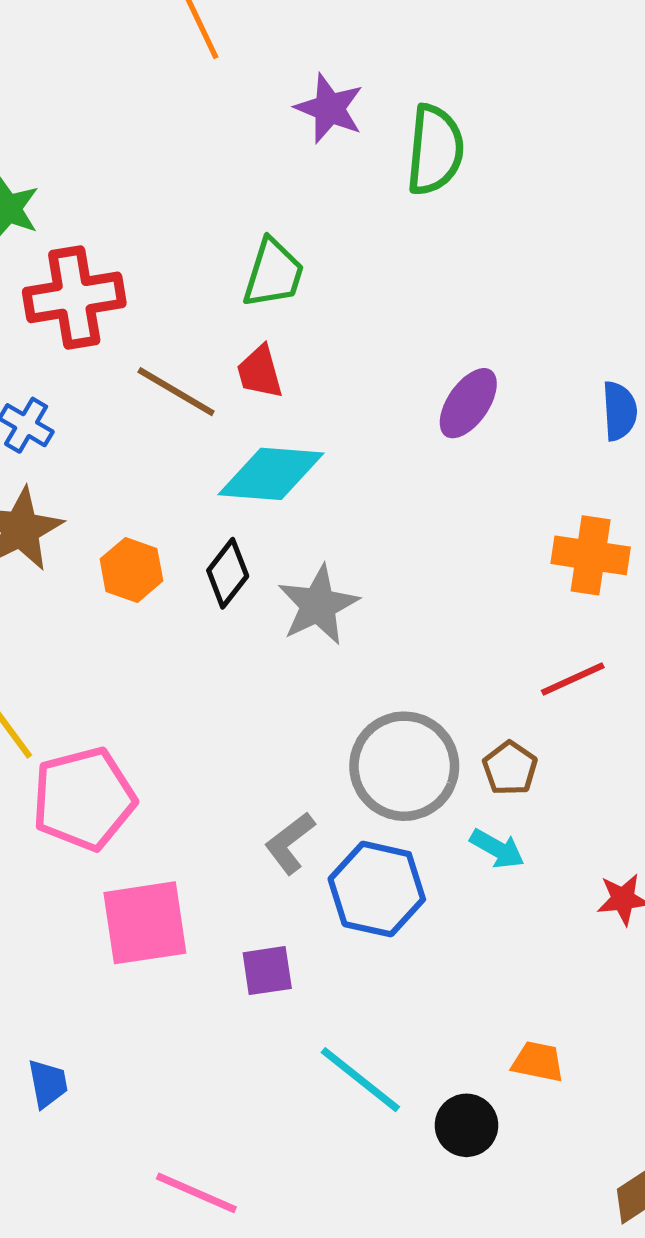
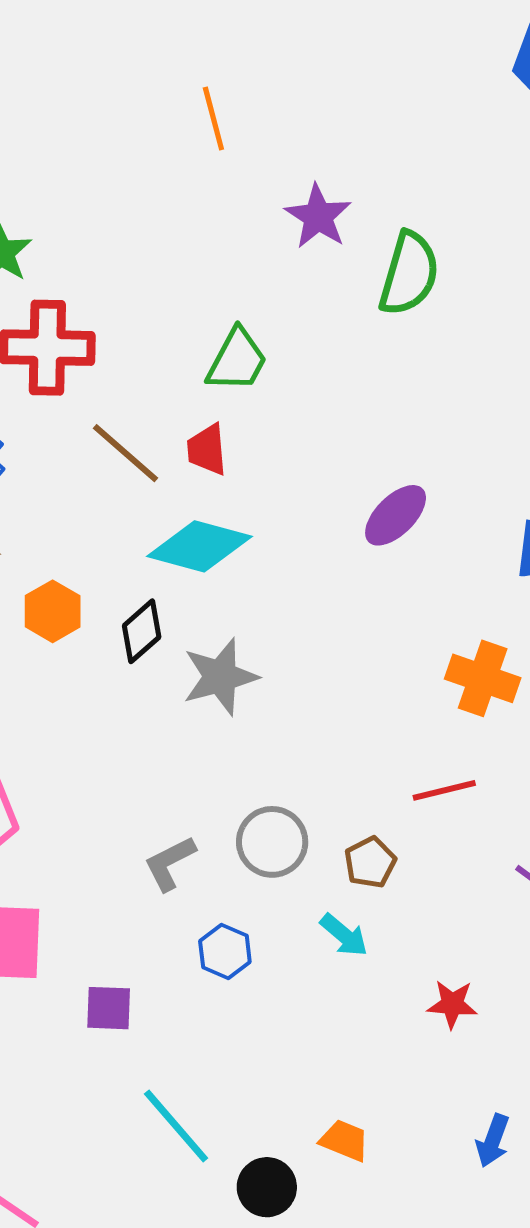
gray circle: (404, 766) -> (272, 842), size x0.7
gray L-shape: (290, 843) -> (170, 863), moved
blue hexagon: (377, 889) -> (225, 951), size x0.6

